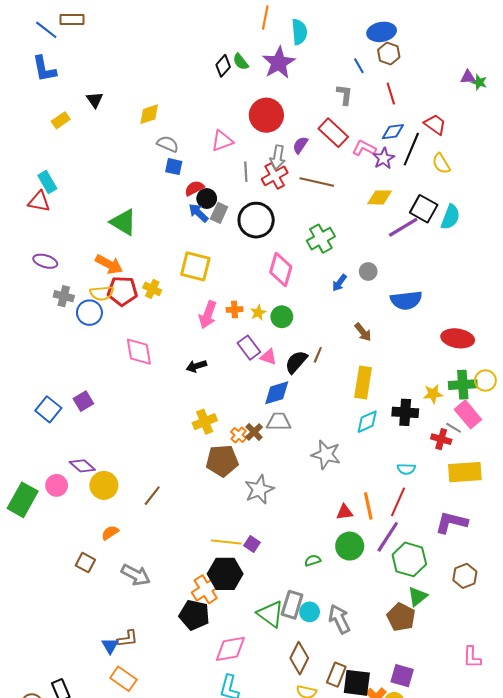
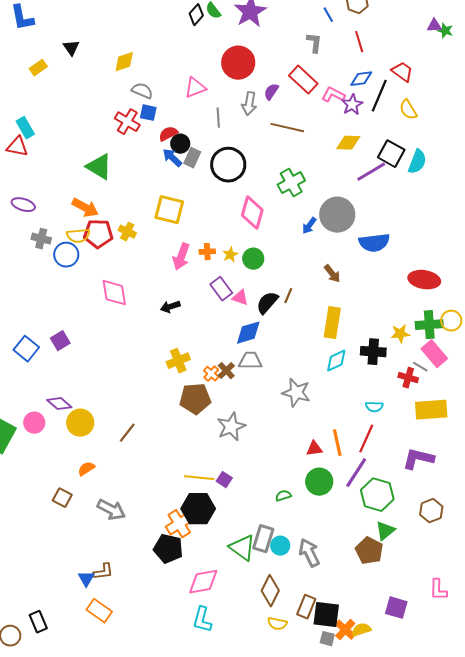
red cross: (275, 176) -> (127, 122), moved, turned -30
gray circle: (368, 271) -> (337, 215), size x2.0
purple square: (402, 676) -> (396, 608), moved

